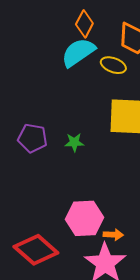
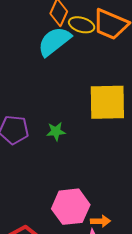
yellow ellipse: (113, 65) -> (82, 25), moved

